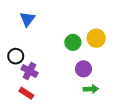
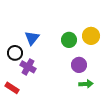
blue triangle: (27, 19) -> (32, 38), moved
red rectangle: (26, 93) -> (12, 88), moved

